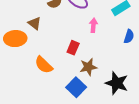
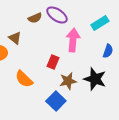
pink arrow: (93, 25) -> (73, 40), size x1.6
black star: (117, 83) -> (95, 79), moved

